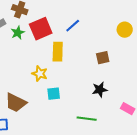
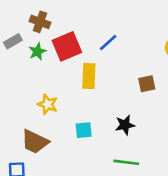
yellow star: (40, 74) -> (48, 104), moved
black star: (100, 90) -> (125, 125), moved

